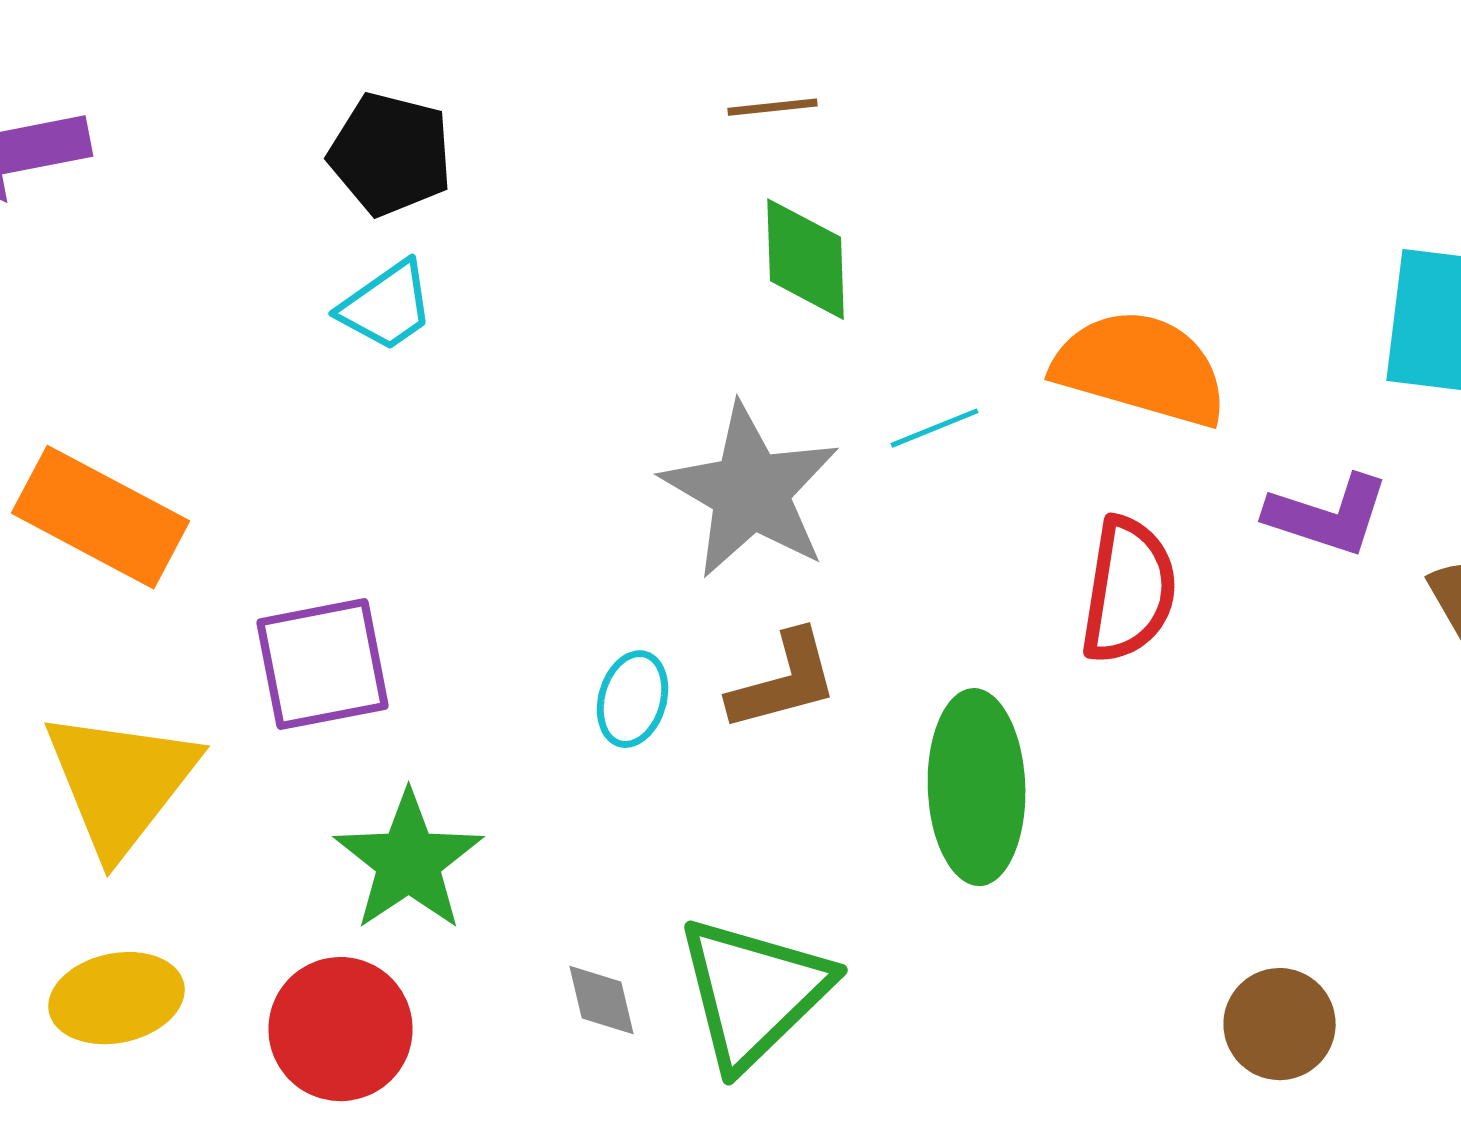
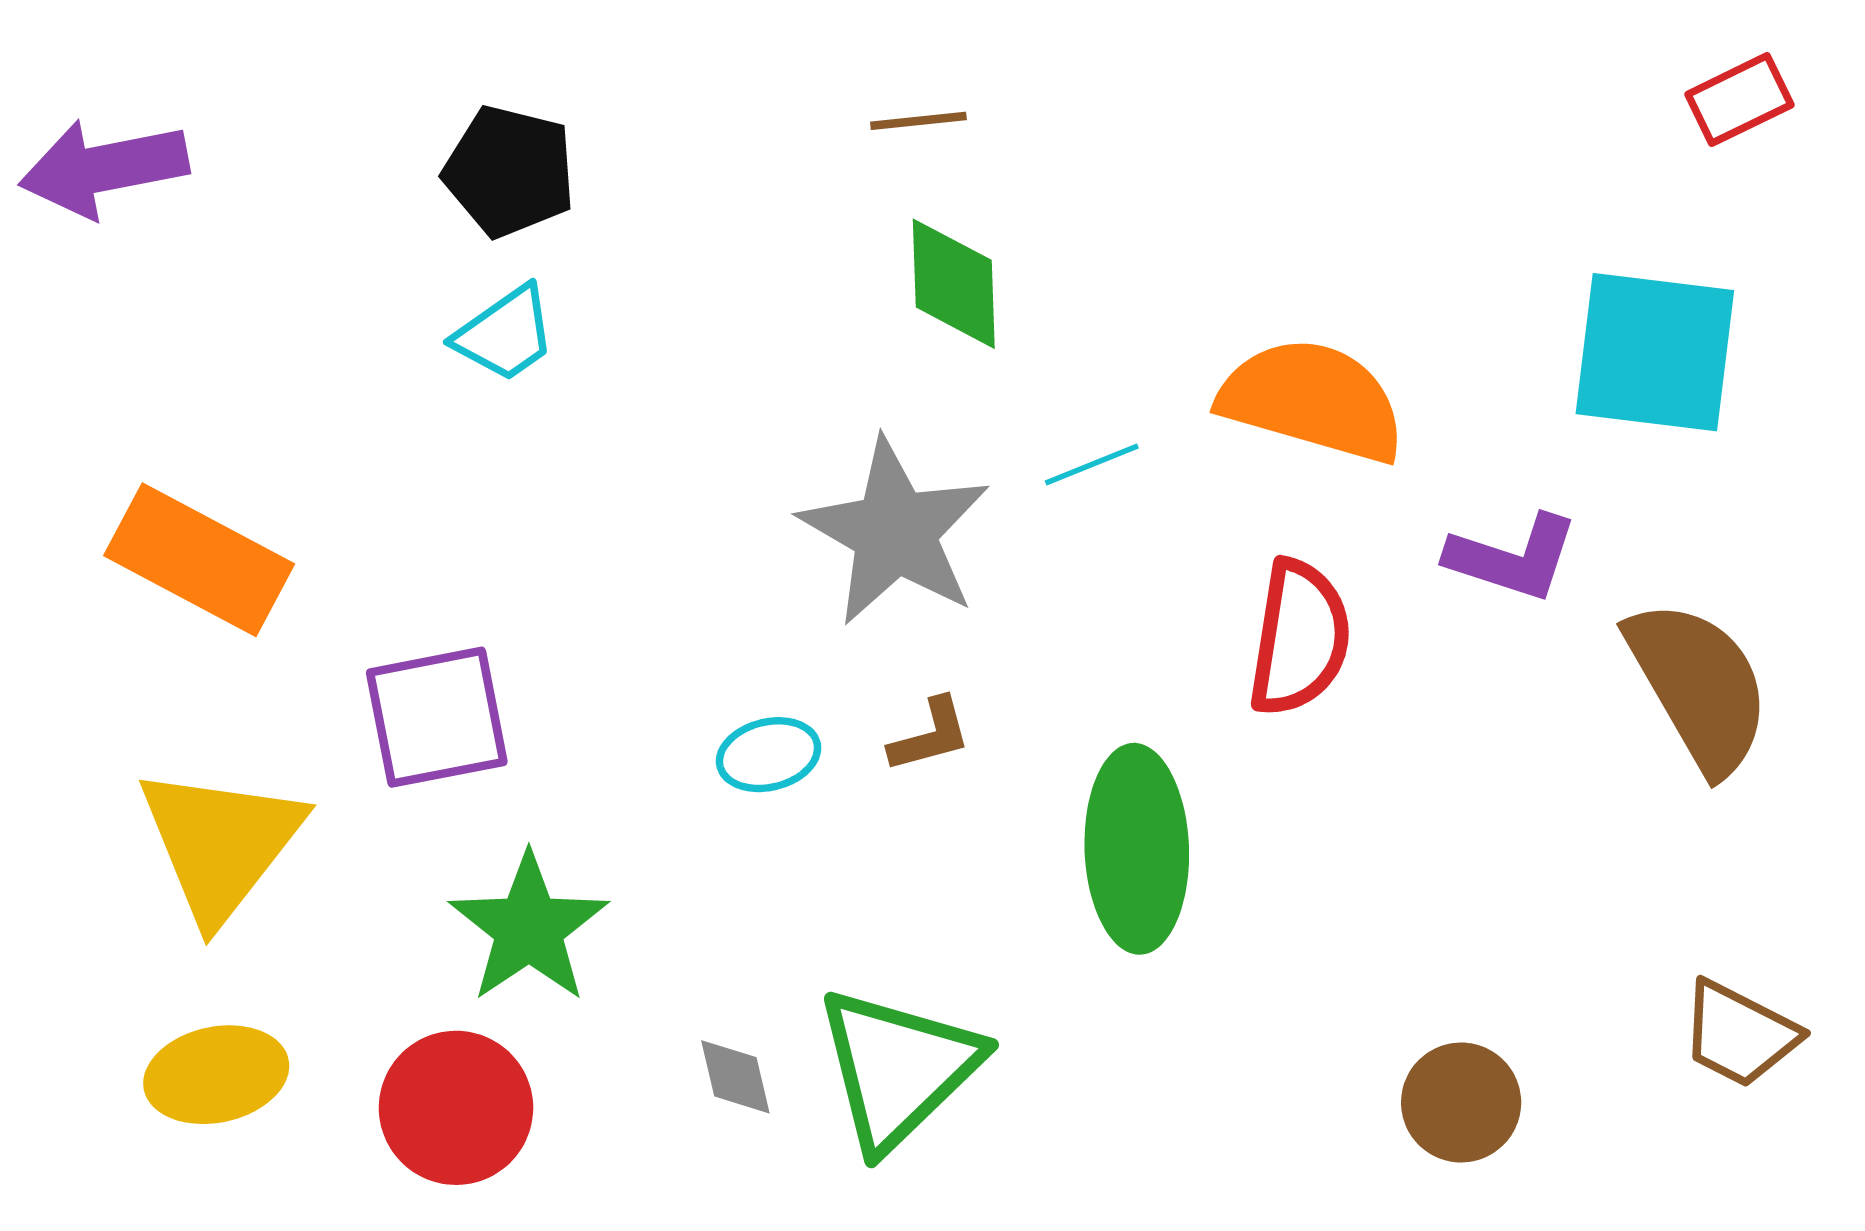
brown L-shape: (784, 681) -> (930, 735), size x0.7
cyan ellipse: (633, 699) -> (769, 755), turned 60

